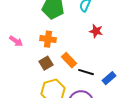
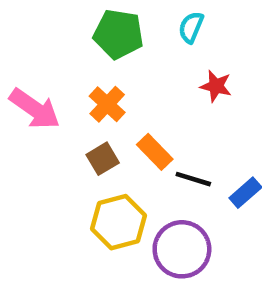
orange cross: (48, 39) -> (107, 104), turned 35
pink arrow: (16, 41) -> (35, 109), size x1.6

